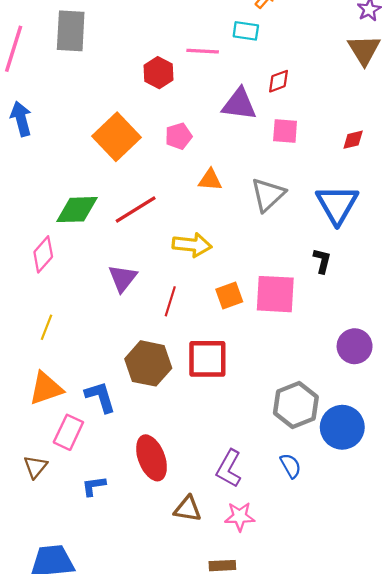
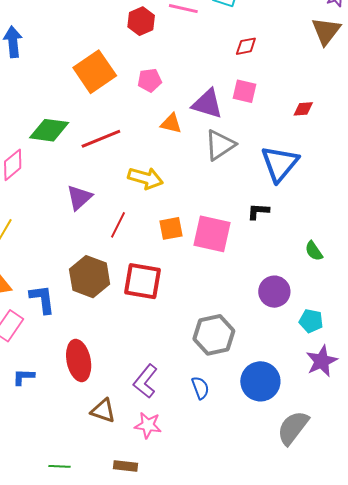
purple triangle: (239, 104) -> (207, 104), moved
black L-shape: (322, 261) -> (258, 211), turned -110
blue circle: (342, 427) -> (260, 381), moved

